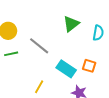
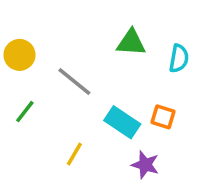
green triangle: (71, 24) -> (131, 43), turned 42
green line: (11, 54) -> (25, 112), moved, turned -40

